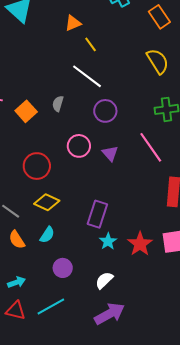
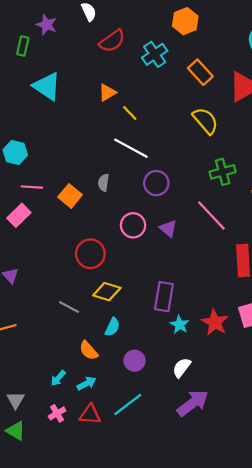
orange semicircle: (17, 240) -> (89, 351), moved

